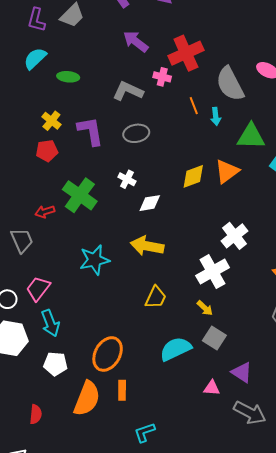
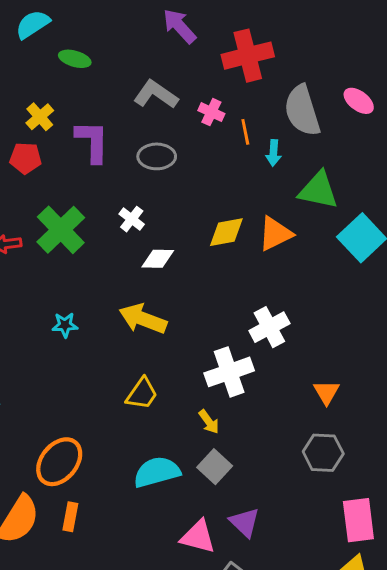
pink cross: (162, 77) -> (211, 112), moved
cyan star: (94, 260) -> (65, 325), size x0.6
pink triangle: (212, 388) -> (198, 537), size x1.5

